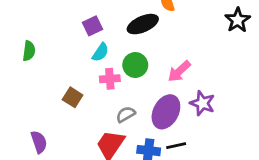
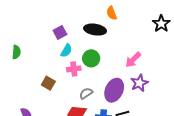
black ellipse: (143, 24) -> (95, 30), turned 35
pink arrow: (179, 71) -> (133, 60), moved
purple star: (202, 103) -> (139, 83), turned 30

